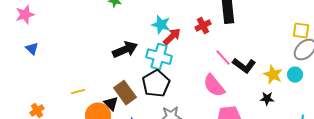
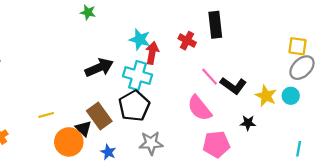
red cross: (203, 26) -> (187, 41), turned -35
red arrow: (172, 37) -> (152, 53), turned -36
black star: (267, 99) -> (248, 123), moved

